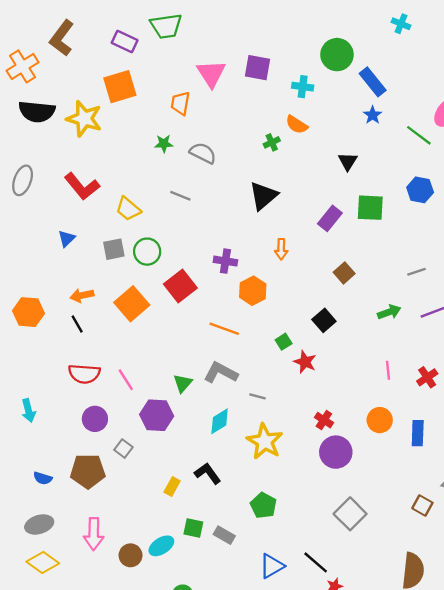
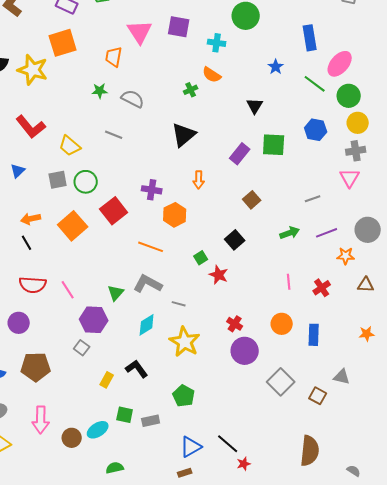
blue rectangle: (373, 82) -> (310, 38), moved, turned 30
purple circle: (95, 419) -> (19, 323), moved
gray square: (123, 449) -> (82, 348), moved
gray square: (350, 514) -> (281, 382), moved
gray rectangle: (224, 535) -> (151, 421), turned -42

